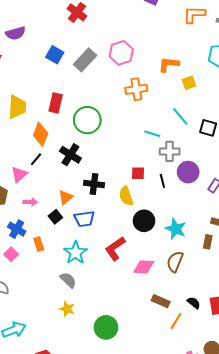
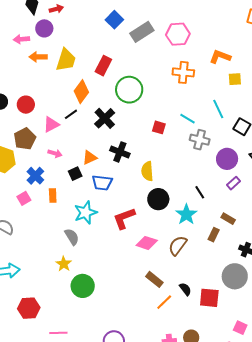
purple circle: (188, 172) -> (227, 159), moved
red square: (138, 173) -> (159, 127), moved
black line: (162, 181) -> (200, 192), moved, turned -32
green circle: (106, 327) -> (83, 286), moved

